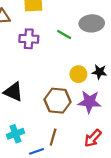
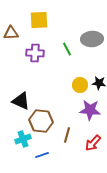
green line: (64, 34) -> (67, 49), turned 32
brown hexagon: (57, 101) -> (41, 121), moved
brown line: (53, 137) -> (67, 135), moved

